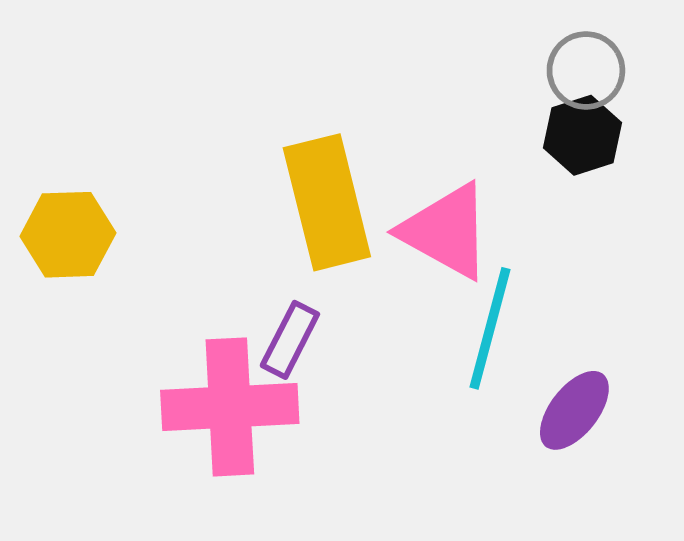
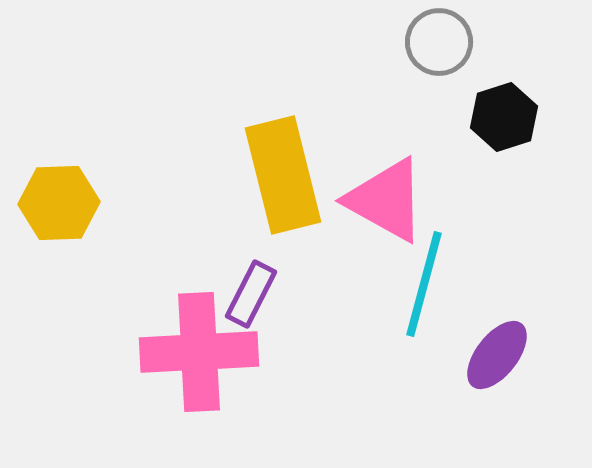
gray circle: (586, 70) -> (439, 42), moved

